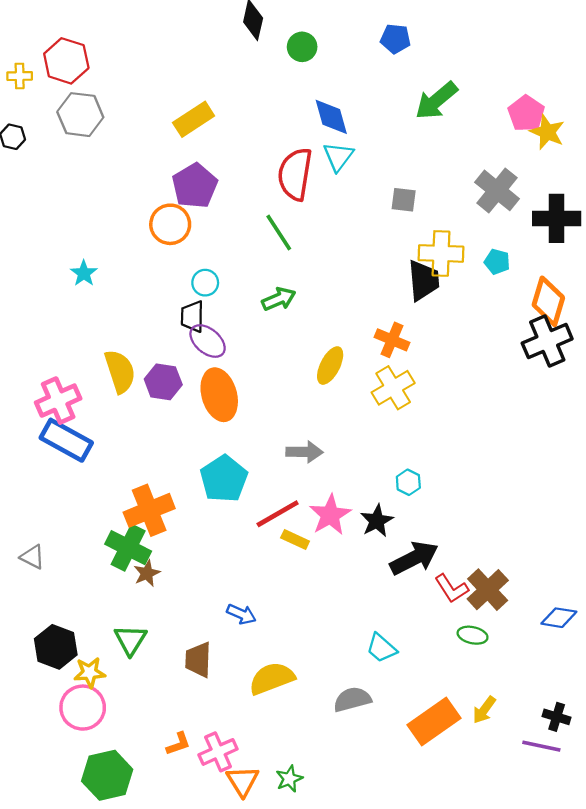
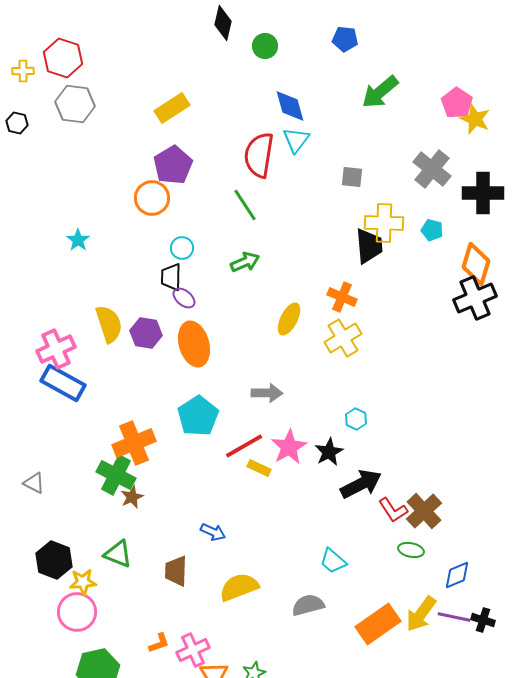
purple ellipse: (208, 341) -> (184, 298), size x0.7
blue diamond: (559, 618) -> (457, 575), moved, turned -32
green triangle: (131, 640) -> (118, 554), turned -40
yellow arrow: (484, 710) -> (421, 614), size x1.5
purple line: (541, 746) -> (454, 617), moved

